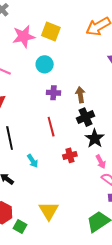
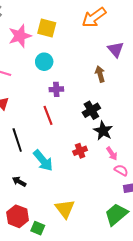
brown arrow: (80, 95) -> (100, 74), moved
red line: (51, 127) -> (48, 115), moved
cyan arrow: (33, 161) -> (43, 161), size x1.6

